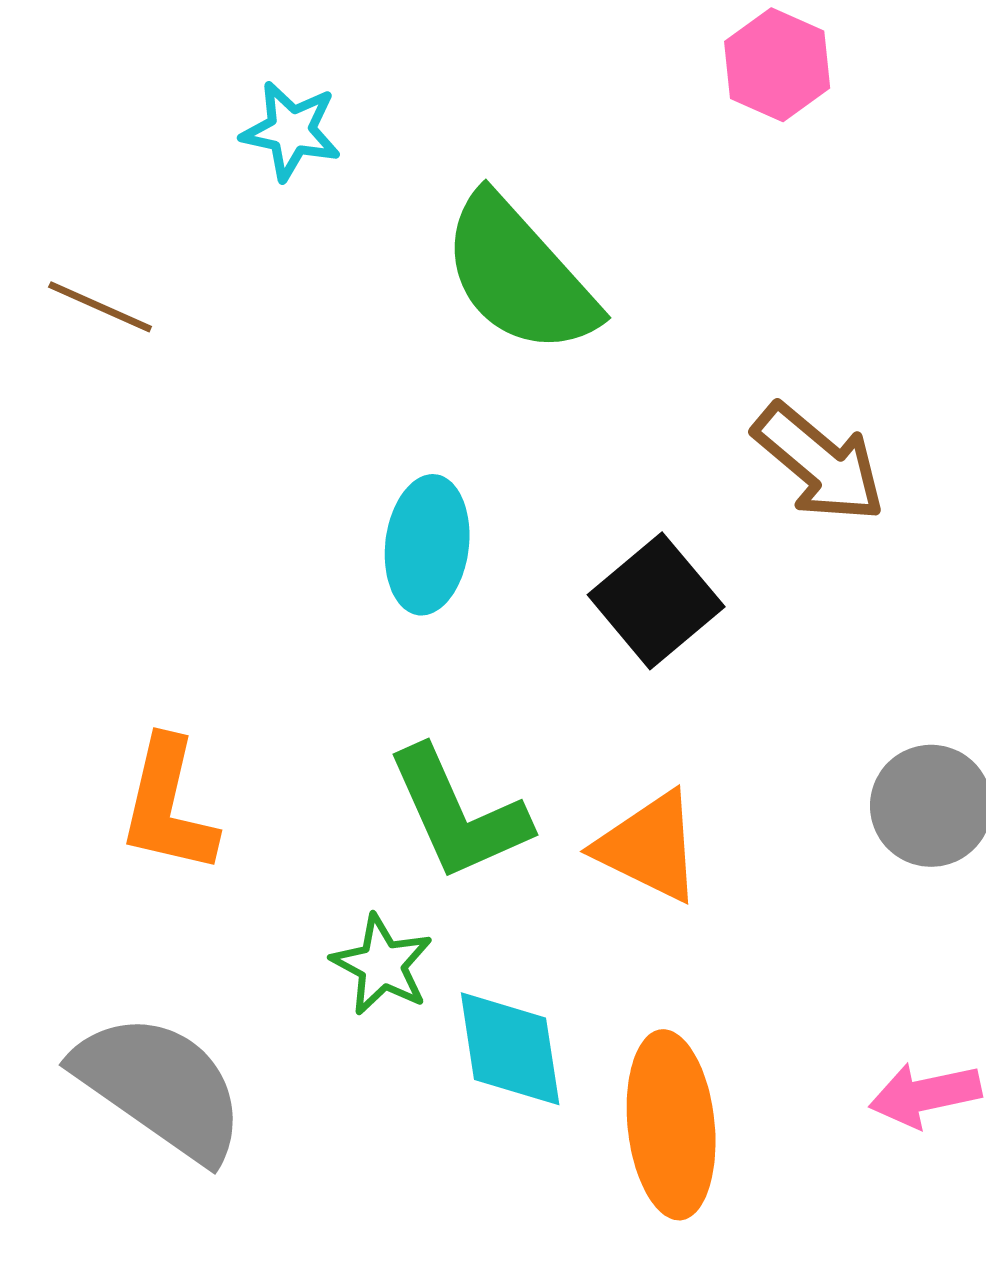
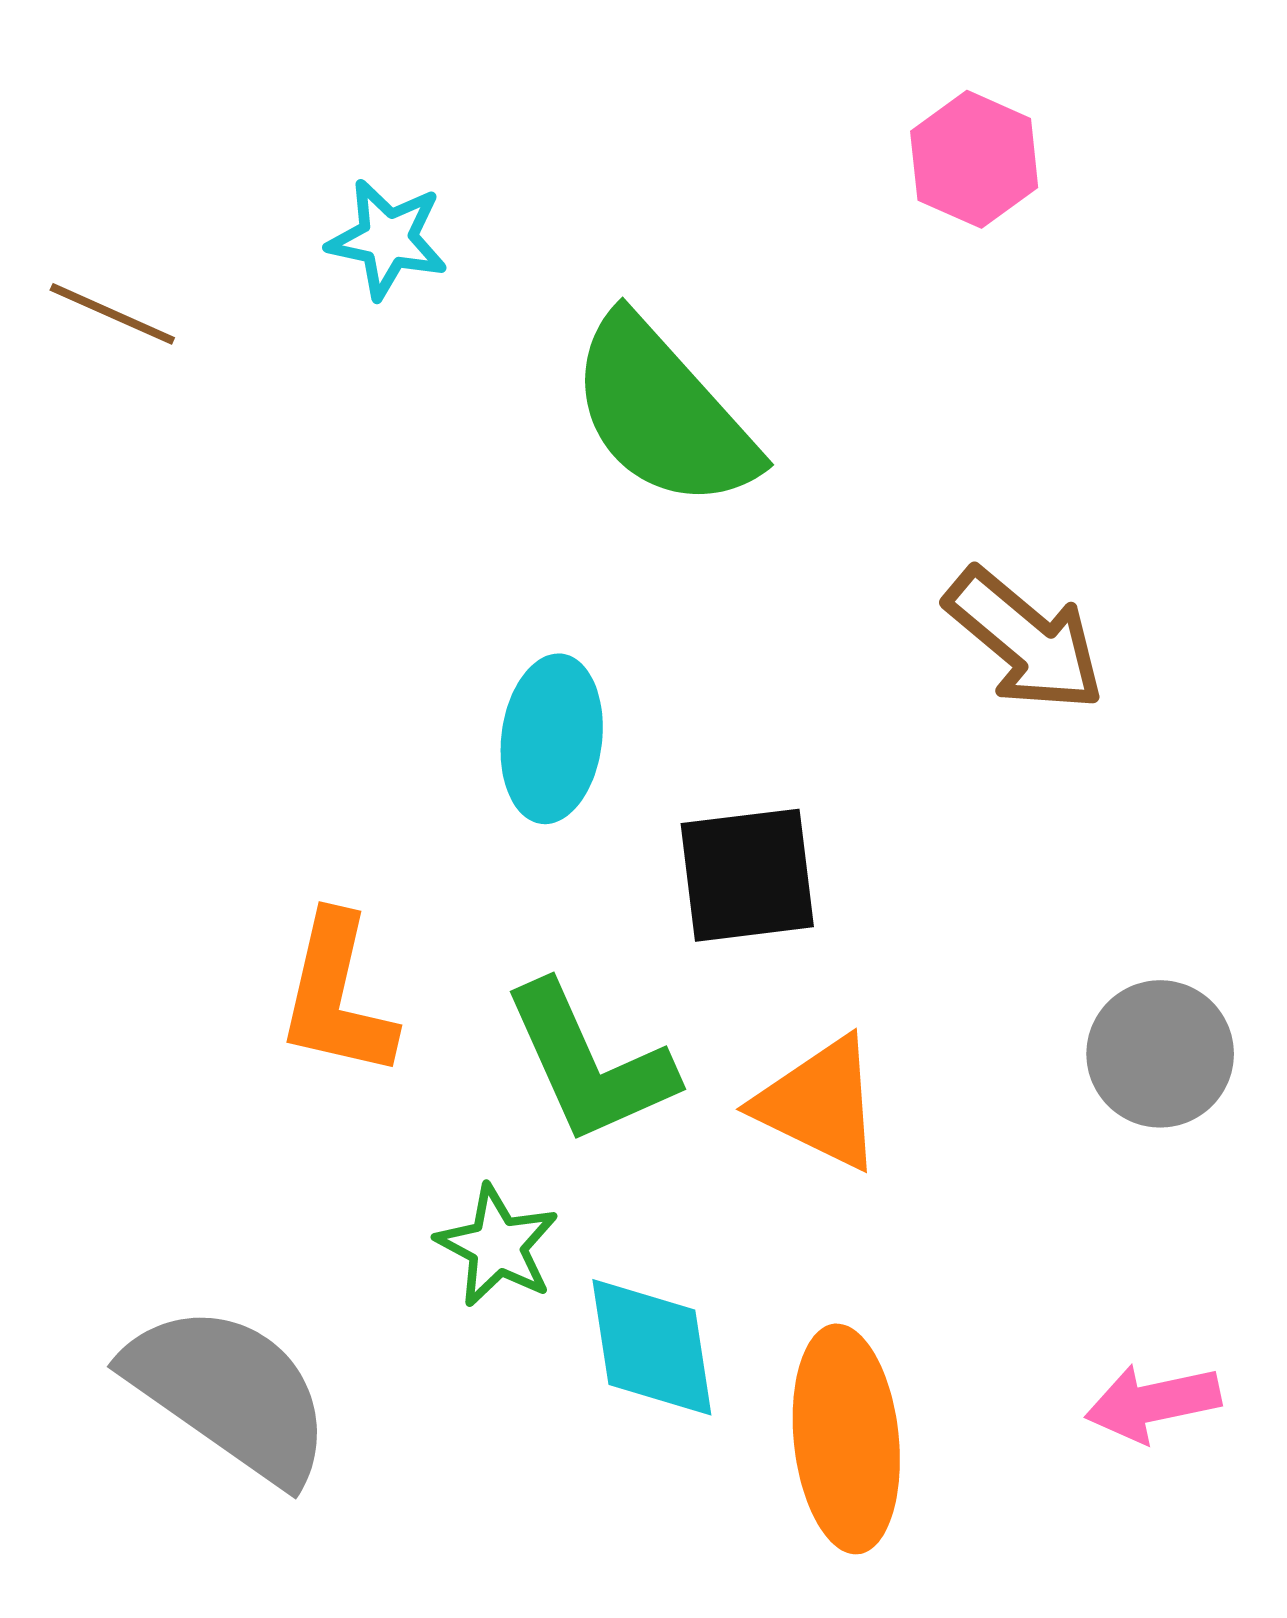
brown line: (100, 307) -> (112, 314), moved
black square: (656, 601) -> (747, 875), moved, turned 33
orange L-shape: (168, 806) -> (337, 996), moved

